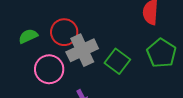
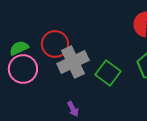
pink circle: (49, 69) -> (23, 69), moved

